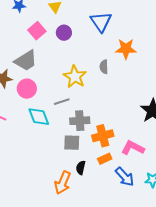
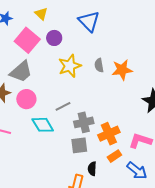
pink square: (37, 31) -> (27, 40), size x1.4
orange star: (126, 49) -> (122, 70), moved
yellow star: (75, 77) -> (70, 66), moved, turned 30

